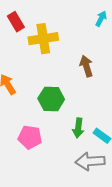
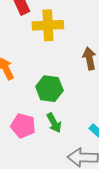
green arrow: (78, 128) -> (54, 123), moved, turned -42

